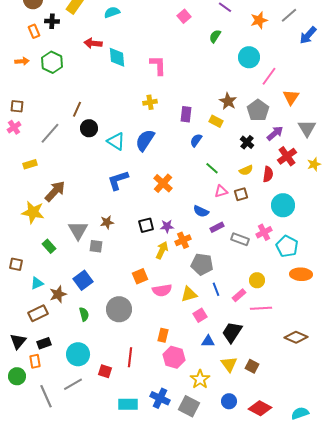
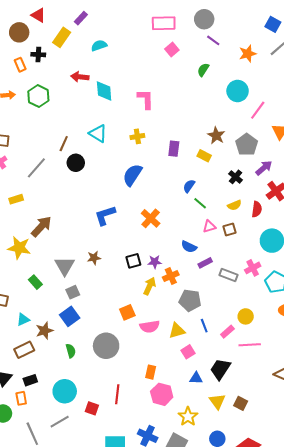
blue semicircle: (196, 140) -> (189, 186), moved
cyan triangle: (116, 141) -> (98, 133), moved
gray square: (96, 246) -> (73, 292), moved, turned -32

